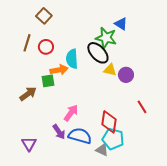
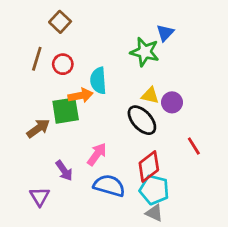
blue triangle: (121, 24) -> (165, 33), turned 40
black ellipse: (98, 53) -> (142, 120), moved
green square: (48, 81) -> (66, 111), size x1.5
red diamond: (109, 122) -> (149, 167), turned 45
purple arrow: (59, 132) -> (64, 171), moved
gray triangle: (102, 150) -> (154, 213), moved

